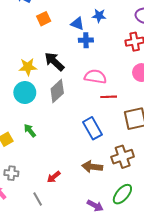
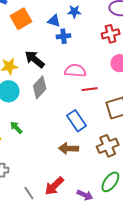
orange square: (44, 19) -> (21, 19), size x1.5
brown arrow: (92, 167) -> (69, 148), moved
red arrow: (54, 177) -> (54, 186), moved, size x1.5

